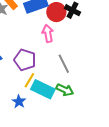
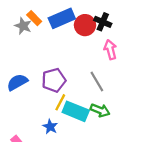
pink arrow: (48, 33) -> (110, 50), moved
purple pentagon: (25, 60) -> (54, 80), turned -30

